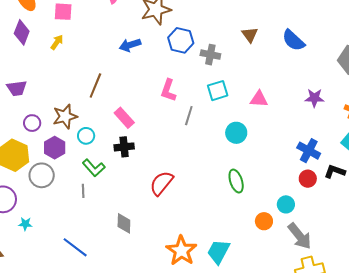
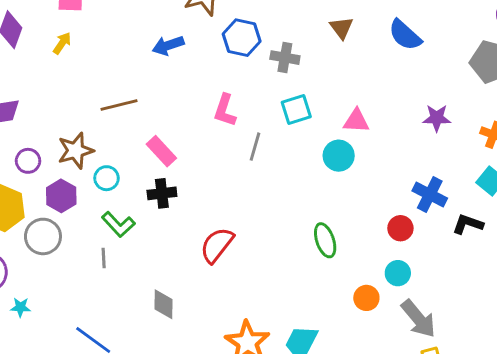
brown line: (95, 86) -> (119, 105), turned 55
cyan circle: (236, 133) -> (339, 156), moved
red circle: (308, 179) -> (400, 228), moved

